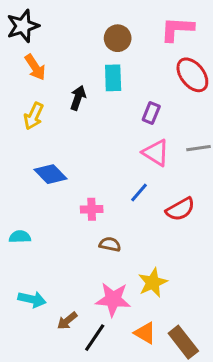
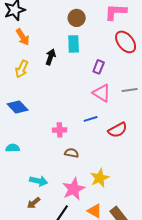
blue diamond: (50, 174) -> (18, 107), moved
blue line: (139, 192) -> (91, 119), turned 32
cyan arrow: (32, 299) -> (39, 181), moved
pink star: (113, 299) -> (74, 189), turned -30
brown arrow: (67, 321) -> (34, 203), moved

